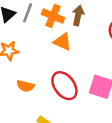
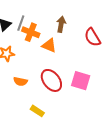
orange cross: (53, 16) -> (31, 32), moved

